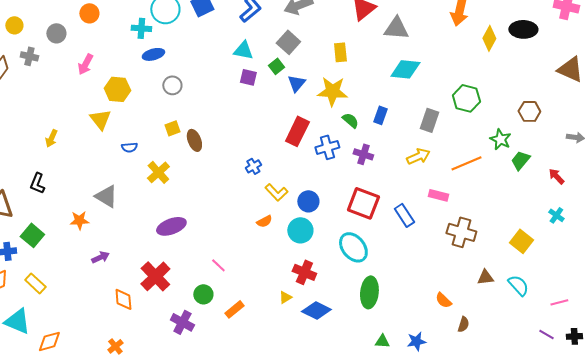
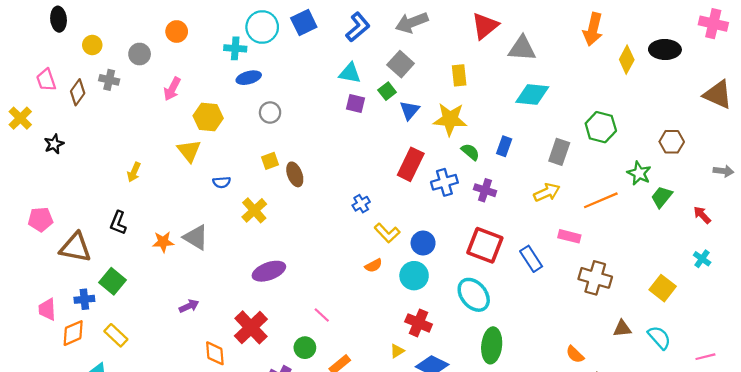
orange star: (79, 220) -> (163, 242), moved

